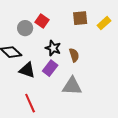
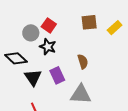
black star: (53, 48) -> (48, 47), moved
purple rectangle: (50, 68) -> (57, 75), turned -63
black triangle: (27, 70) -> (33, 77), turned 36

